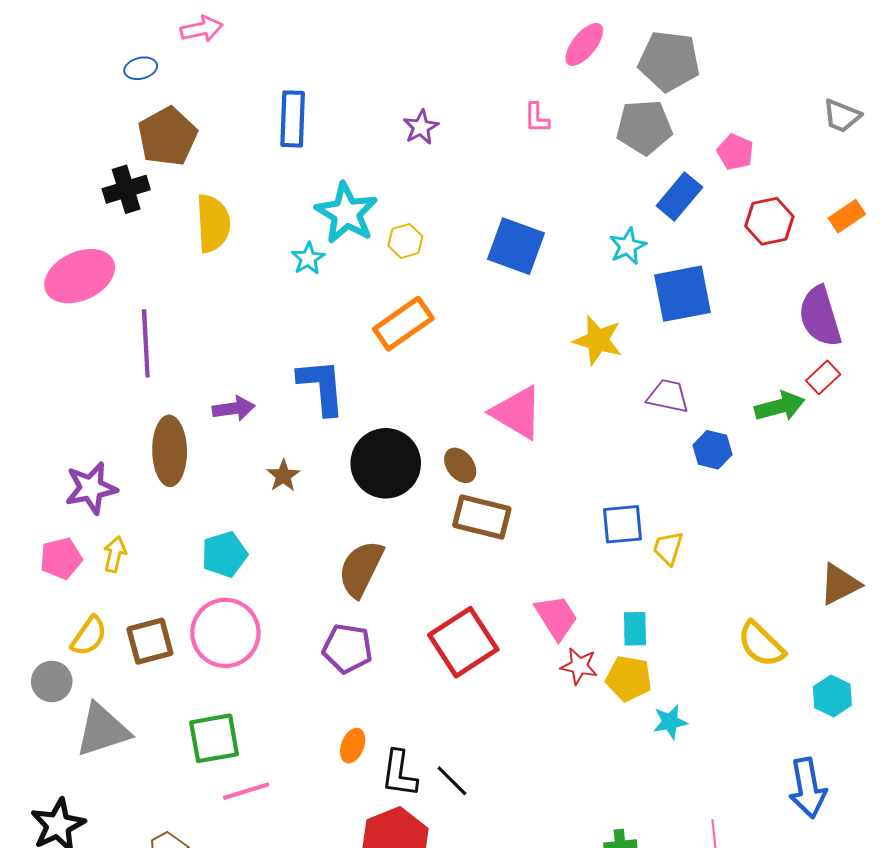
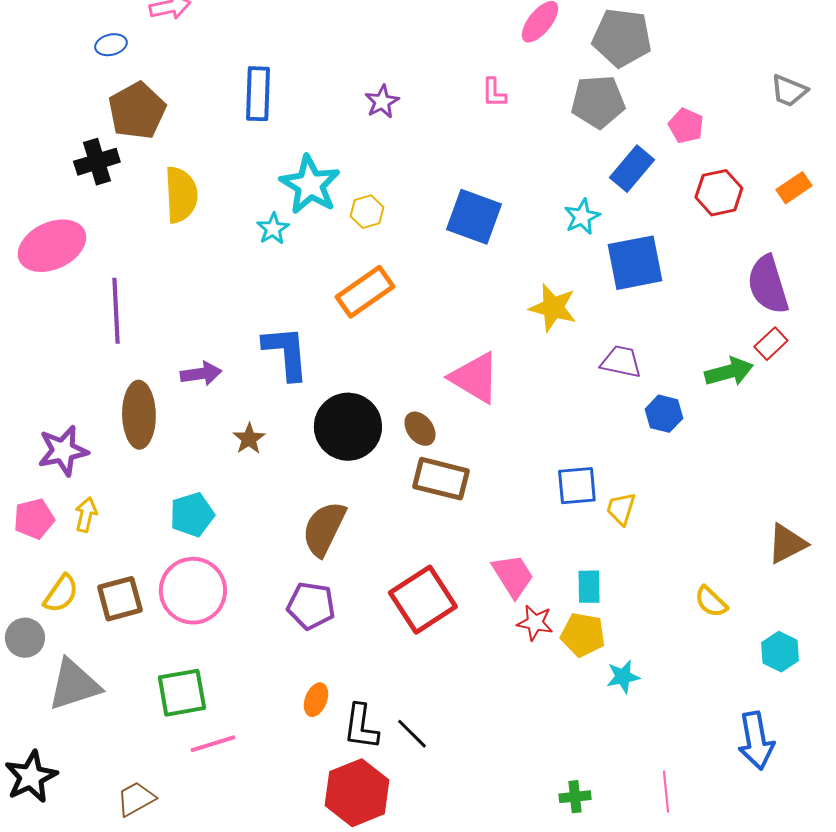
yellow semicircle: (761, 644) -> (711, 602), size x0.7

